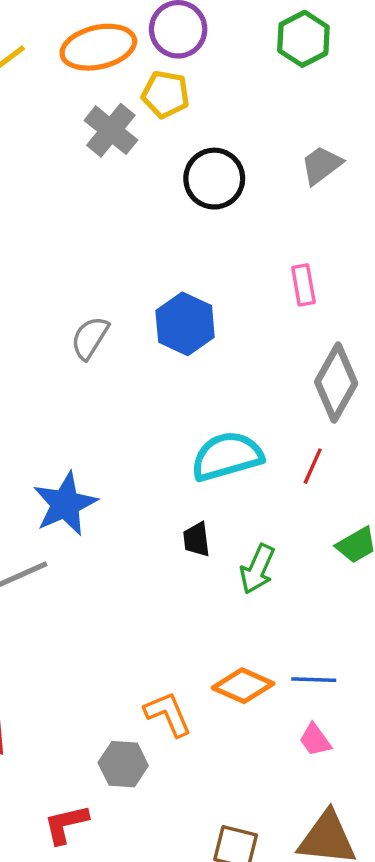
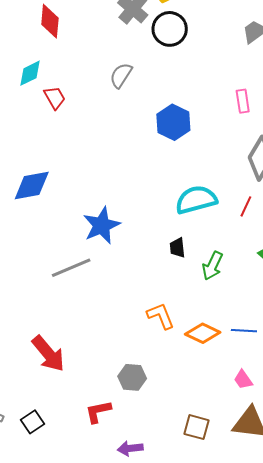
black circle: (214, 179) -> (170, 29), moved
gray semicircle: (90, 338) -> (121, 75), moved
orange L-shape: (168, 714) -> (161, 316), moved
pink trapezoid: (315, 740) -> (243, 380), moved

